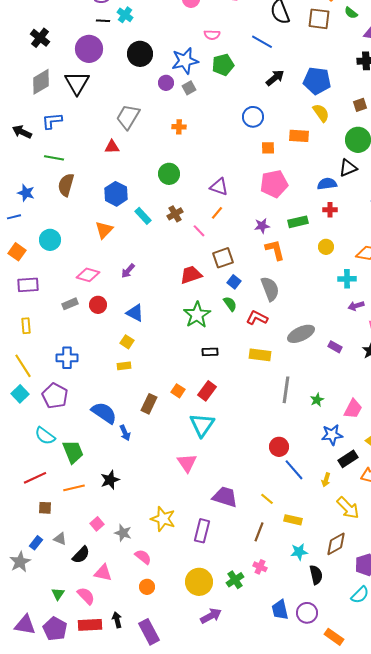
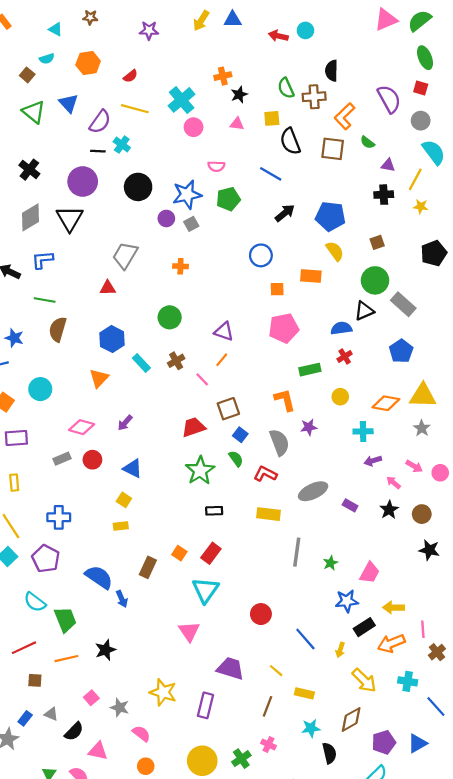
red cross: (330, 210) -> (345, 356), turned -32
purple star: (262, 226) -> (309, 427), moved
red circle: (279, 447) -> (261, 614), moved

